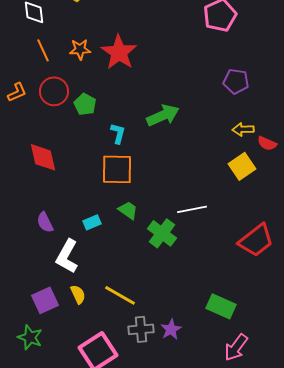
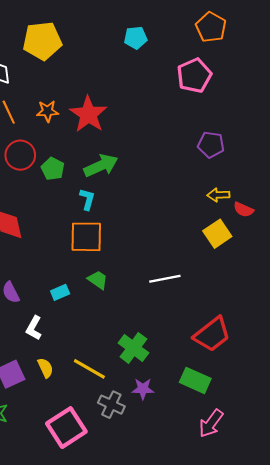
green arrow: (163, 115) -> (101, 166), moved
green cross: (162, 233) -> (133, 348), moved
red trapezoid: (256, 240) -> (212, 334), moved
white L-shape: (67, 256) -> (34, 328), size x0.7
gray cross: (141, 329) -> (111, 405), turned 30
purple star: (171, 329) -> (143, 389), moved, turned 30

